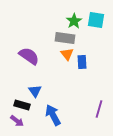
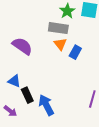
blue rectangle: (82, 62) -> (75, 52), turned 32
blue triangle: (35, 91) -> (14, 81), moved, turned -32
black rectangle: (22, 105) -> (27, 95), moved, turned 49

